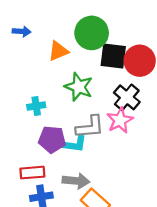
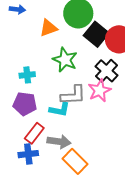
black square: (113, 56) -> (96, 34), turned 30
purple pentagon: (52, 139) -> (25, 104), moved
red rectangle: (32, 173) -> (34, 133), moved, turned -50

